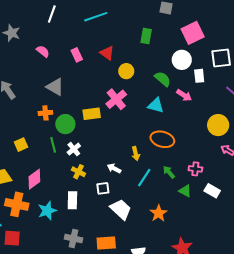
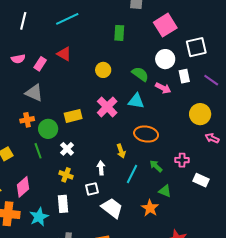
pink semicircle: (43, 51) -> (18, 59), turned 136
red triangle: (107, 53) -> (64, 54), moved
pink rectangle: (77, 55) -> (40, 64), moved, turned 64
white circle: (182, 60) -> (165, 59), moved
white rectangle: (199, 76) -> (184, 76), moved
pink cross: (116, 99) -> (107, 107), moved
white cross: (74, 149) -> (67, 149), moved
white arrow: (114, 168) -> (101, 168), turned 64
green triangle: (185, 191) -> (165, 191), moved

